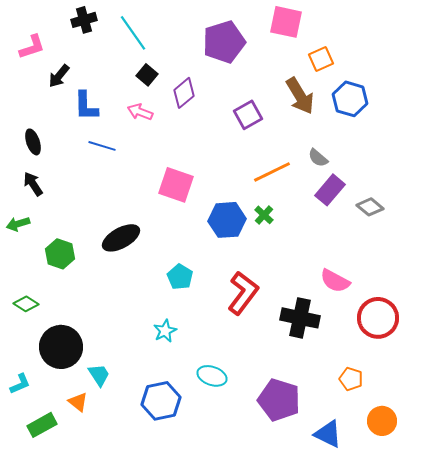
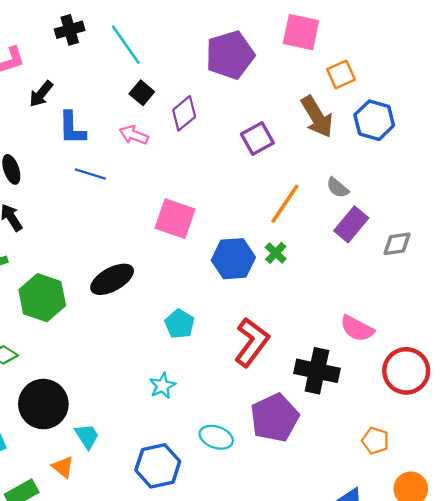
orange line: (272, 172) -> (285, 204), turned -30
gray diamond: (370, 207) -> (397, 244), turned -48
green hexagon: (60, 254) -> (42, 298), size x1.4
purple pentagon: (279, 400) -> (275, 418), moved, turned 30

